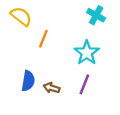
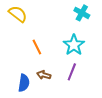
orange line: (43, 39) -> (37, 47), moved, turned -49
blue semicircle: (28, 81) -> (24, 83), moved

